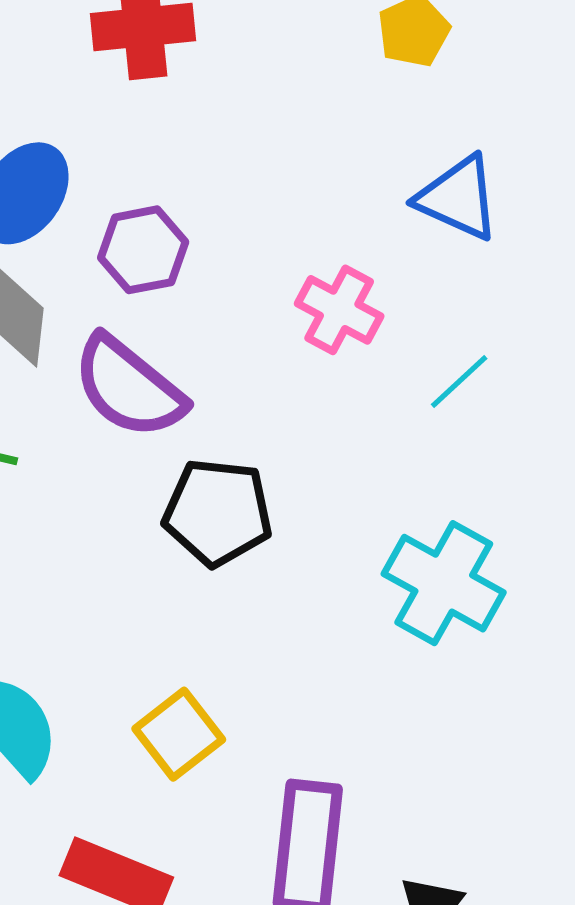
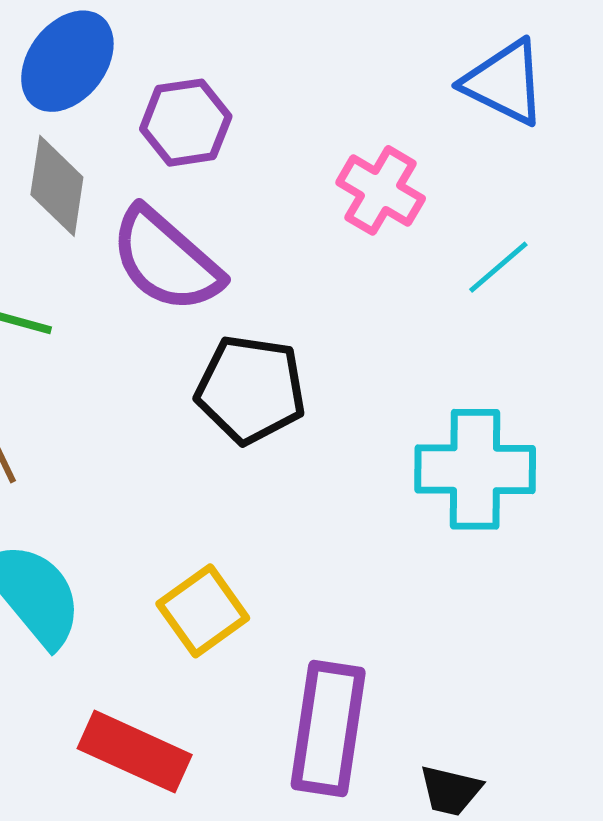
cyan cross: (444, 583) -> (475, 469), turned -31

